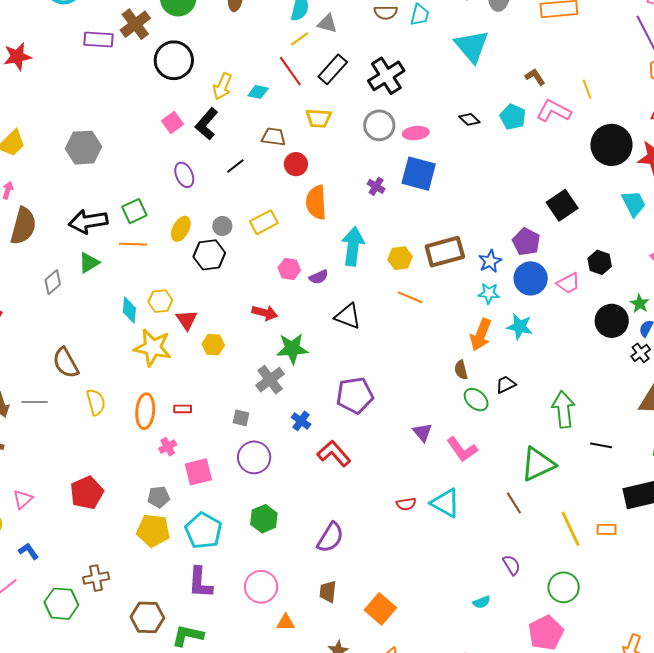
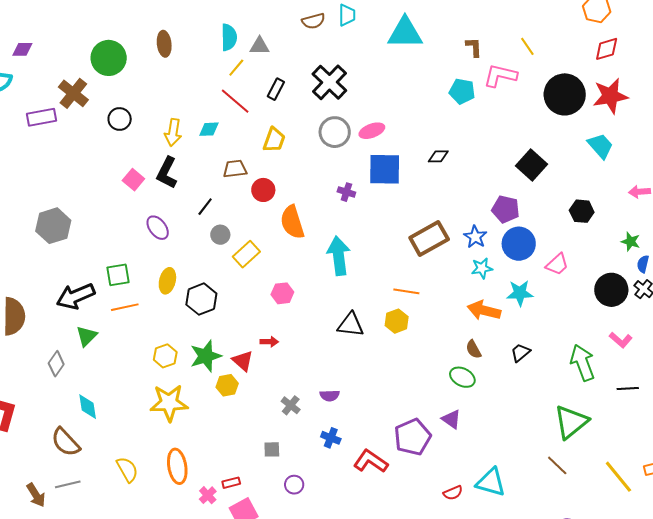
cyan triangle: (472, 46) -> (405, 33), turned -36
black circle: (174, 60) -> (120, 119), size x0.6
black rectangle: (333, 69) -> (276, 89), size x0.7
brown L-shape: (535, 77) -> (474, 47), turned 45
yellow trapezoid: (319, 118) -> (274, 140), turned -60
black diamond: (469, 119) -> (438, 156), moved, turned -30
green square: (134, 211) -> (118, 275), turned 30
gray circle: (222, 226) -> (220, 235), moved
yellow hexagon: (400, 258) -> (397, 321), moved
purple semicircle: (319, 277) -> (330, 396), moved, turned 36
pink trapezoid: (568, 283) -> (557, 264), moved
cyan diamond: (129, 310) -> (88, 407), moved
red arrow: (265, 313) -> (269, 342), size x0.7
red triangle: (187, 320) -> (243, 361), moved
black circle: (612, 321) -> (611, 290), moved
orange arrow: (481, 335) -> (484, 310), turned 96
green star: (292, 349) -> (206, 356), moved
brown semicircle: (66, 363) -> (66, 442), moved
gray cross: (270, 380) -> (291, 405), size x0.7
purple pentagon: (355, 395) -> (413, 437), moved
green ellipse: (476, 400) -> (462, 377), moved
red rectangle: (183, 409) -> (231, 483), moved
pink L-shape: (462, 449) -> (621, 340), moved, size x0.7
purple circle: (254, 457) -> (294, 485), size x0.6

